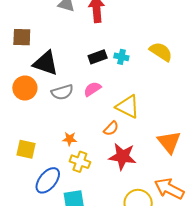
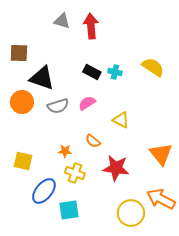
black rectangle: (98, 57) -> (92, 72), turned 48
yellow triangle: (128, 107) -> (121, 120), size x0.7
orange semicircle: (111, 128) -> (93, 141), moved, turned 84

